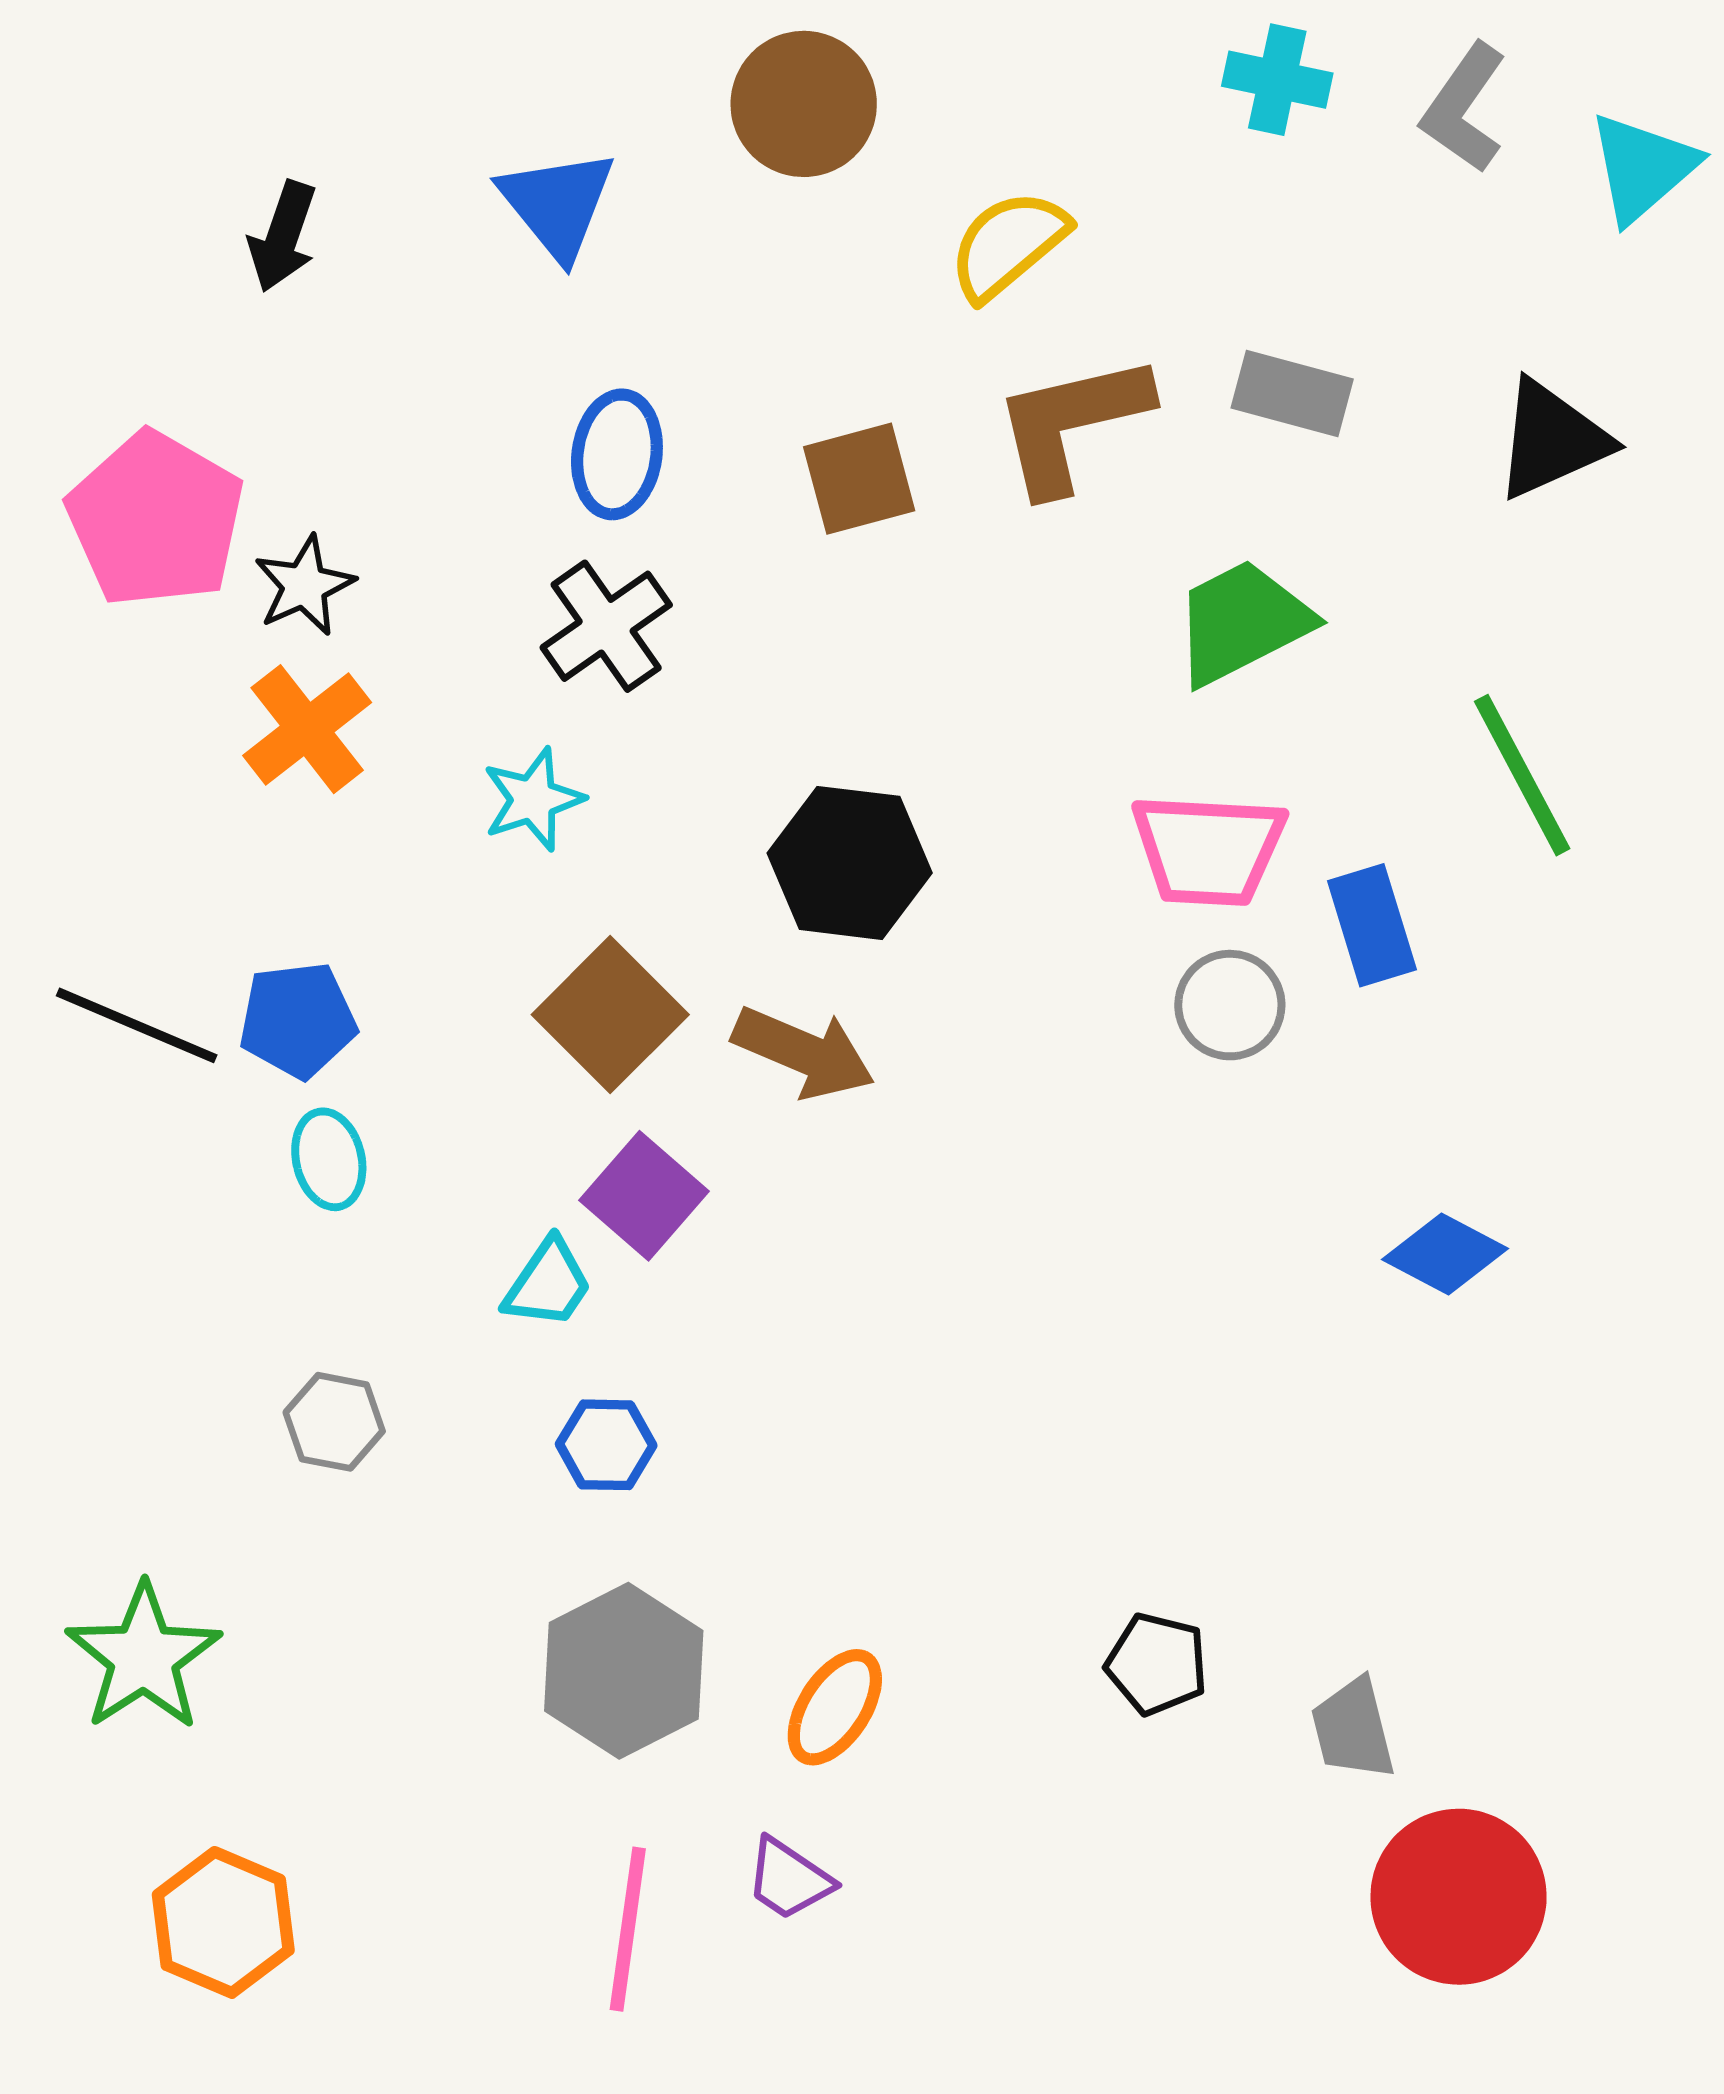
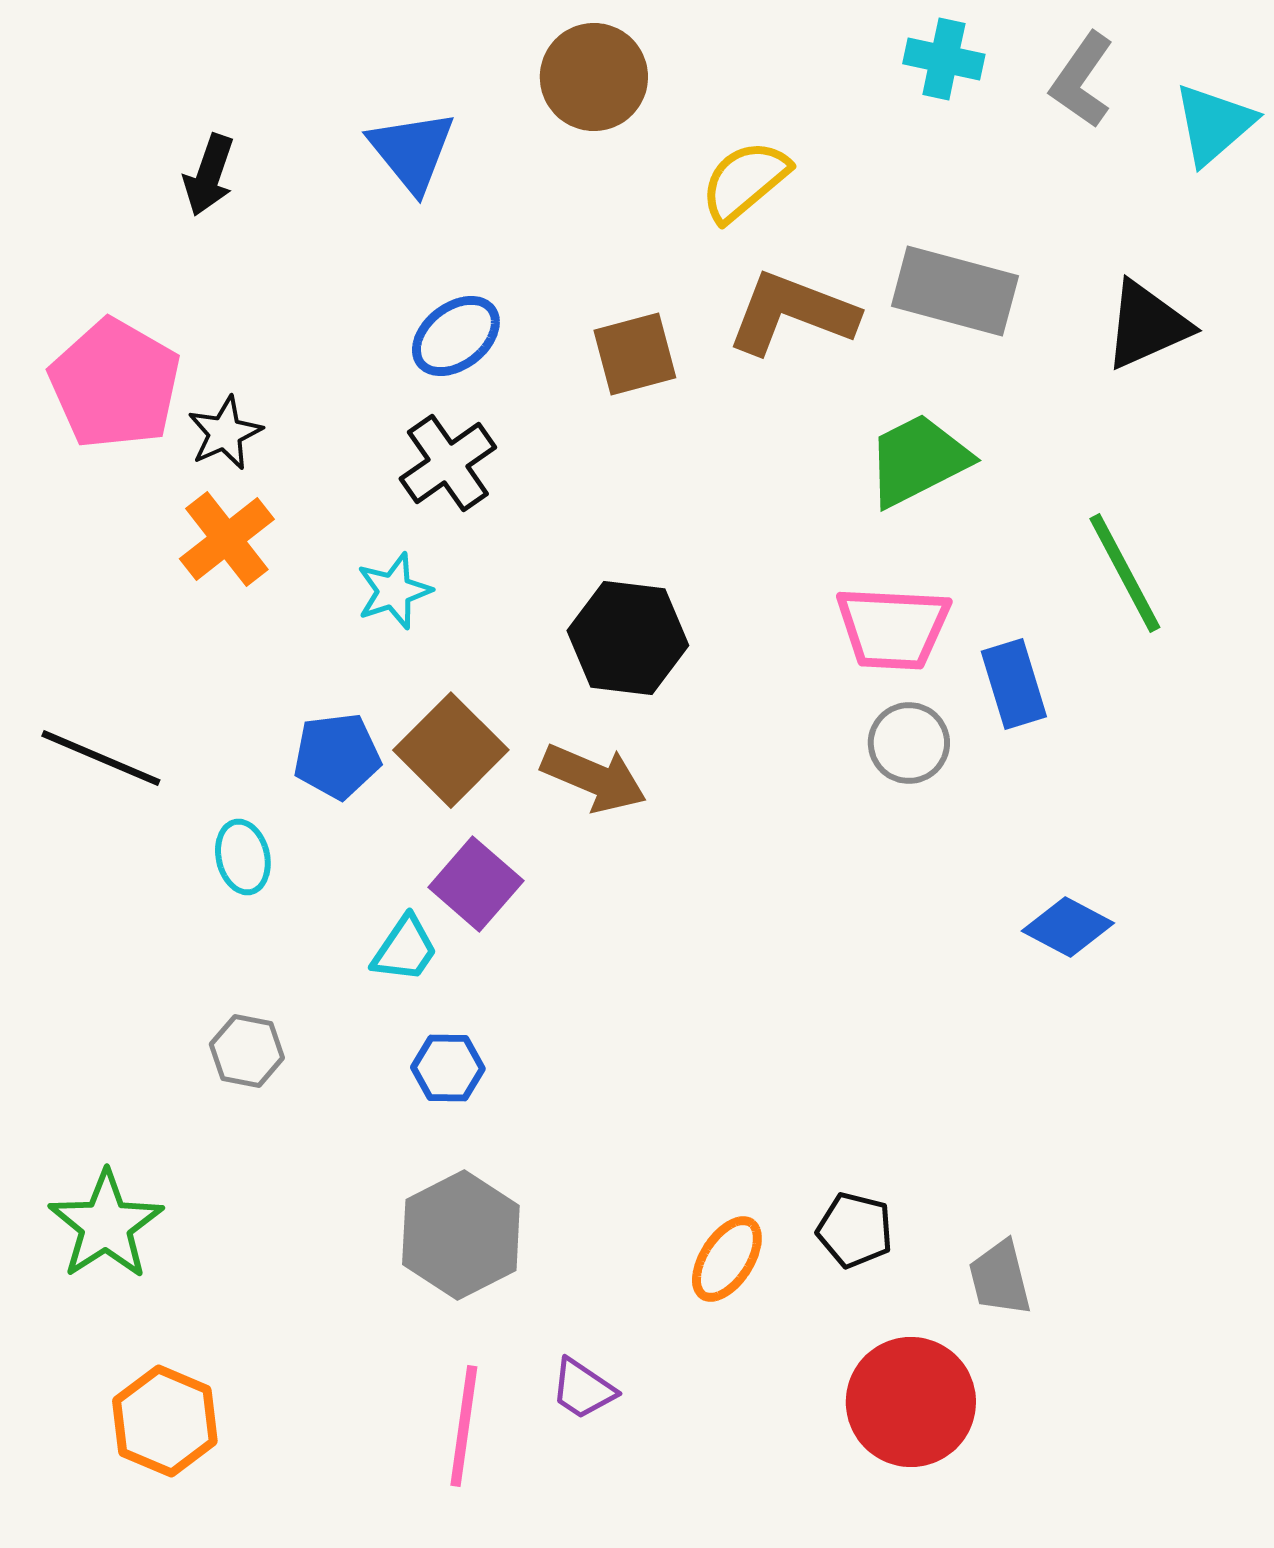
gray rectangle: (1292, 394) -> (955, 291), size x1.4
brown L-shape: (1072, 423) -> (792, 313), turned 34
blue ellipse: (617, 454) -> (456, 336), turned 44
blue pentagon: (298, 1020) -> (337, 756), moved
orange ellipse: (835, 1707) -> (727, 1259), moved
red circle: (1459, 1897) -> (911, 1402), moved

